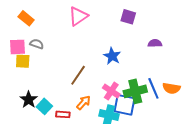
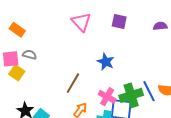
pink triangle: (78, 16) -> (81, 22), moved, turned -35
purple semicircle: (155, 43) -> (160, 26), moved
yellow square: (23, 61) -> (17, 73), turned 35

